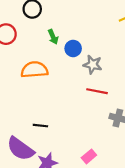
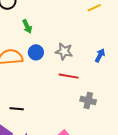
blue circle: (73, 48) -> (36, 52), moved

